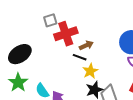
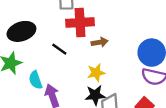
black line: (80, 57) -> (59, 49), moved

